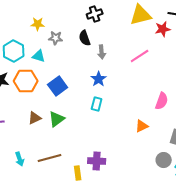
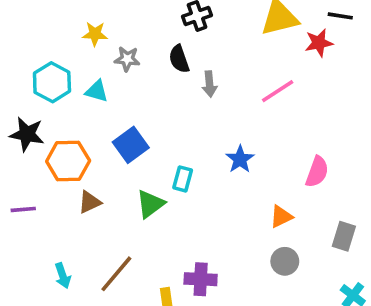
blue star: (99, 79) -> (240, 159), moved
orange hexagon: (26, 81) -> (68, 161), moved
cyan rectangle: (97, 104) -> (183, 179), moved
green triangle: (57, 119) -> (150, 204), moved
brown line: (50, 158) -> (116, 274), turned -35
gray circle: (164, 160) -> (285, 261), moved

